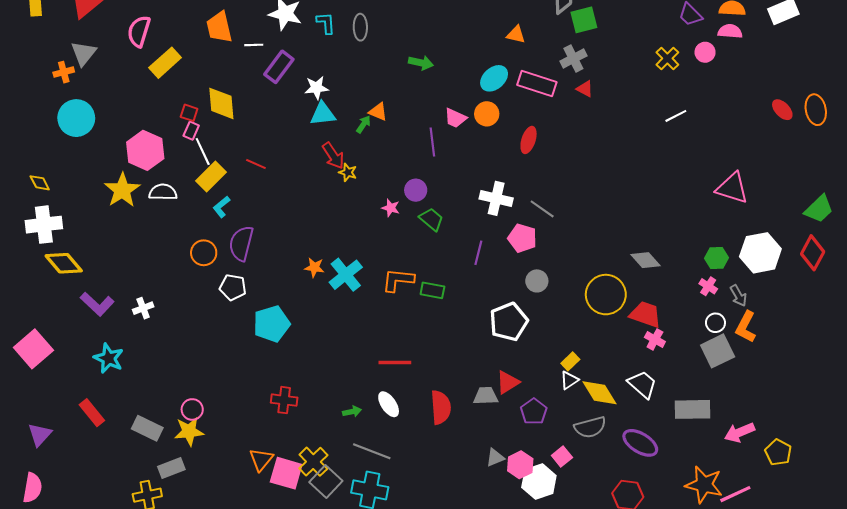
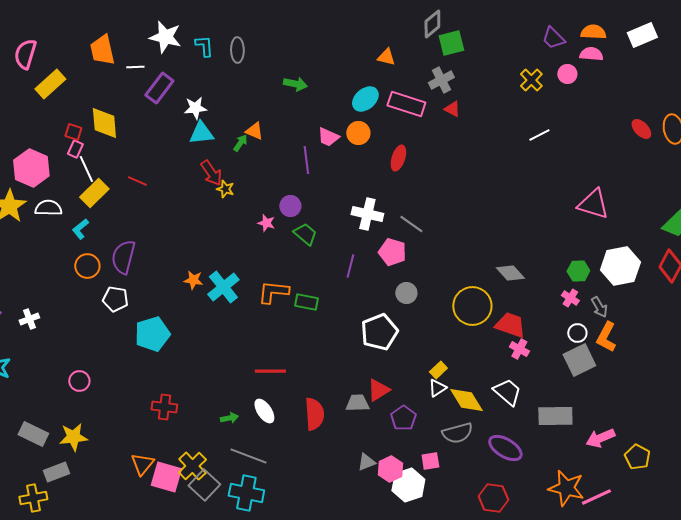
cyan L-shape: (221, 207) -> (80, 229), moved
pink circle: (192, 409) -> (79, 381), moved
pink square: (562, 456) -> (430, 461), turned 30

